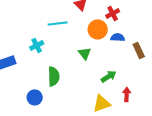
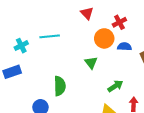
cyan line: (58, 23) -> (50, 36), moved
cyan cross: (37, 45) -> (21, 46), moved

